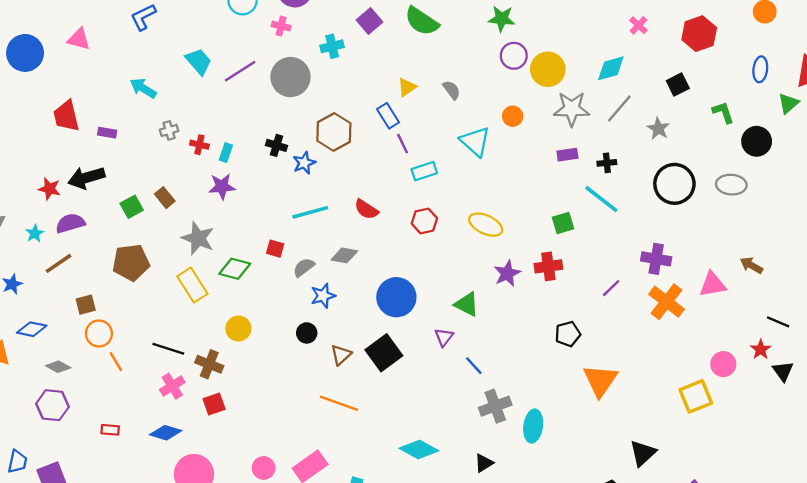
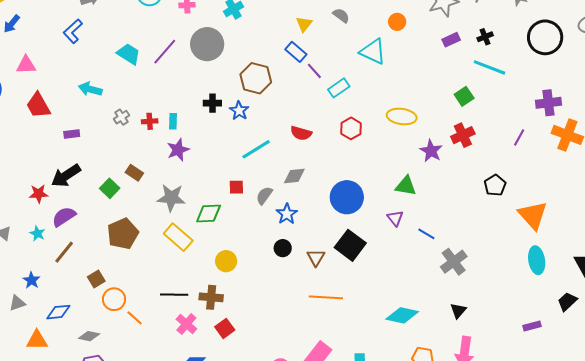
red trapezoid: (66, 116) -> (38, 105), moved
cyan ellipse: (533, 426) -> (537, 260), moved

